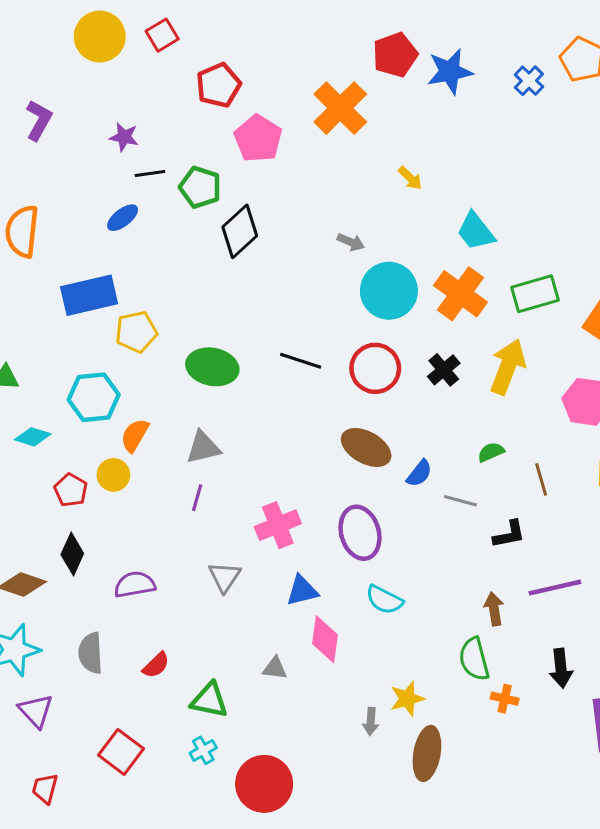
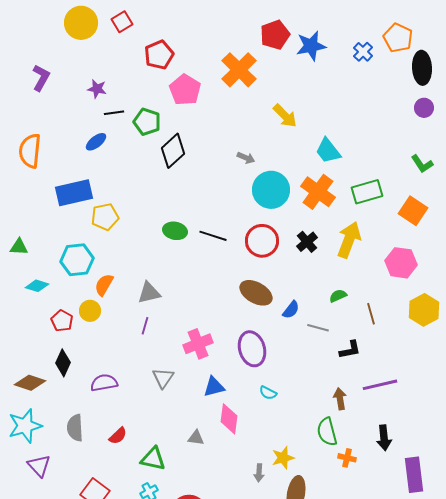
yellow arrow: (410, 178) -> (285, 116), size x1.5
green ellipse: (212, 367) -> (175, 231), moved, size x0.7
cyan semicircle: (384, 600) -> (268, 393), size x0.7

